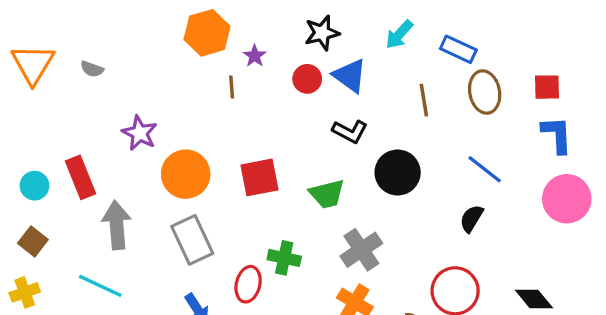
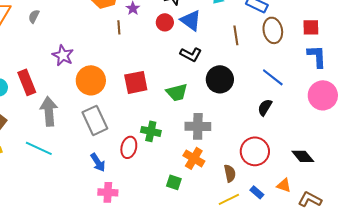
gray semicircle: (92, 69) -> (34, 16), turned 96
gray cross: (361, 250) -> (198, 126), turned 35

